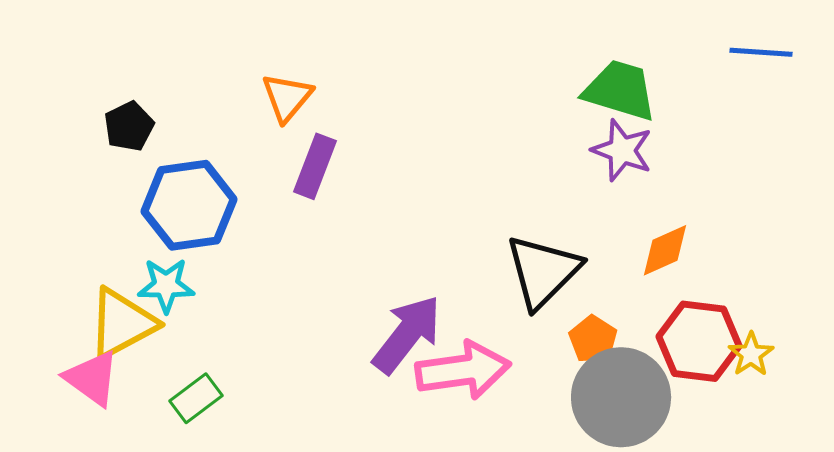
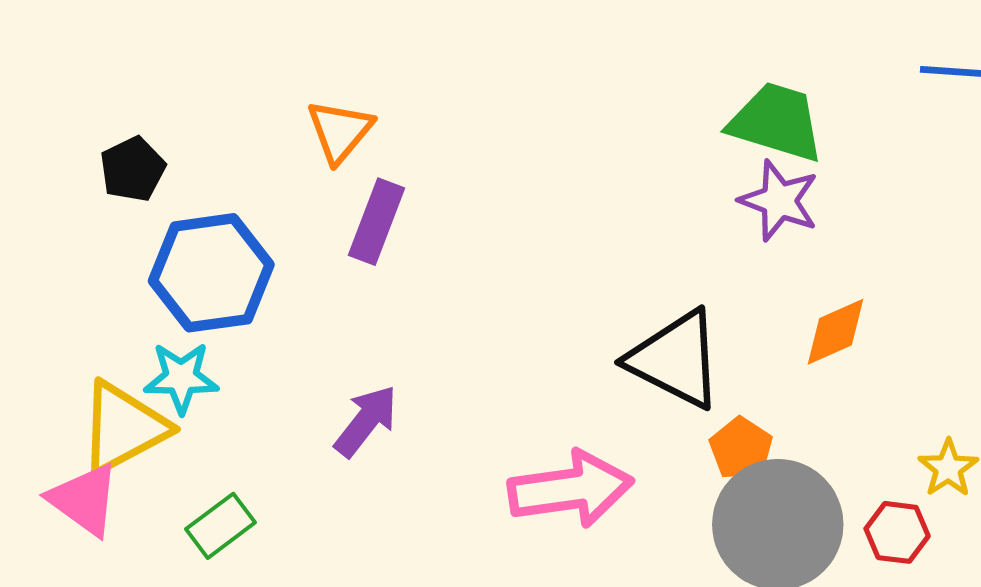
black triangle: (543, 271) -> (675, 359), turned -48
purple arrow: (407, 334) -> (366, 421), moved, size x0.7
red hexagon: (699, 341) -> (897, 532), moved, size x0.6

